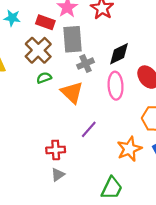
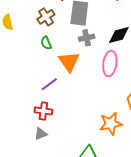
brown cross: (38, 50) -> (46, 17), size x0.7
green semicircle: (44, 78) -> (46, 43), turned -104
purple line: (89, 129) -> (49, 84), moved

